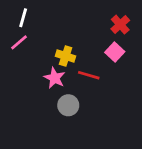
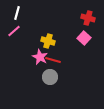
red cross: (120, 25) -> (88, 18), turned -32
red line: (89, 75) -> (53, 60), moved

